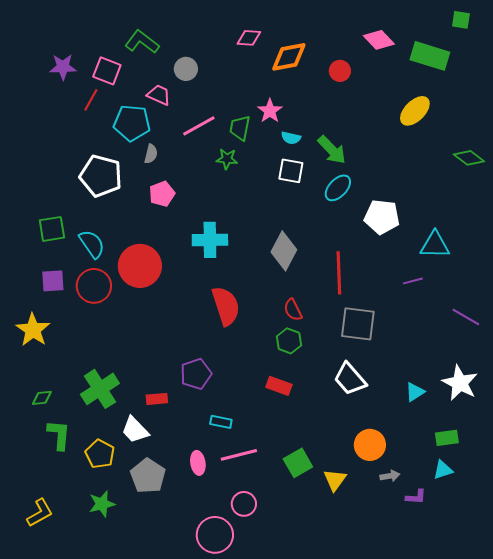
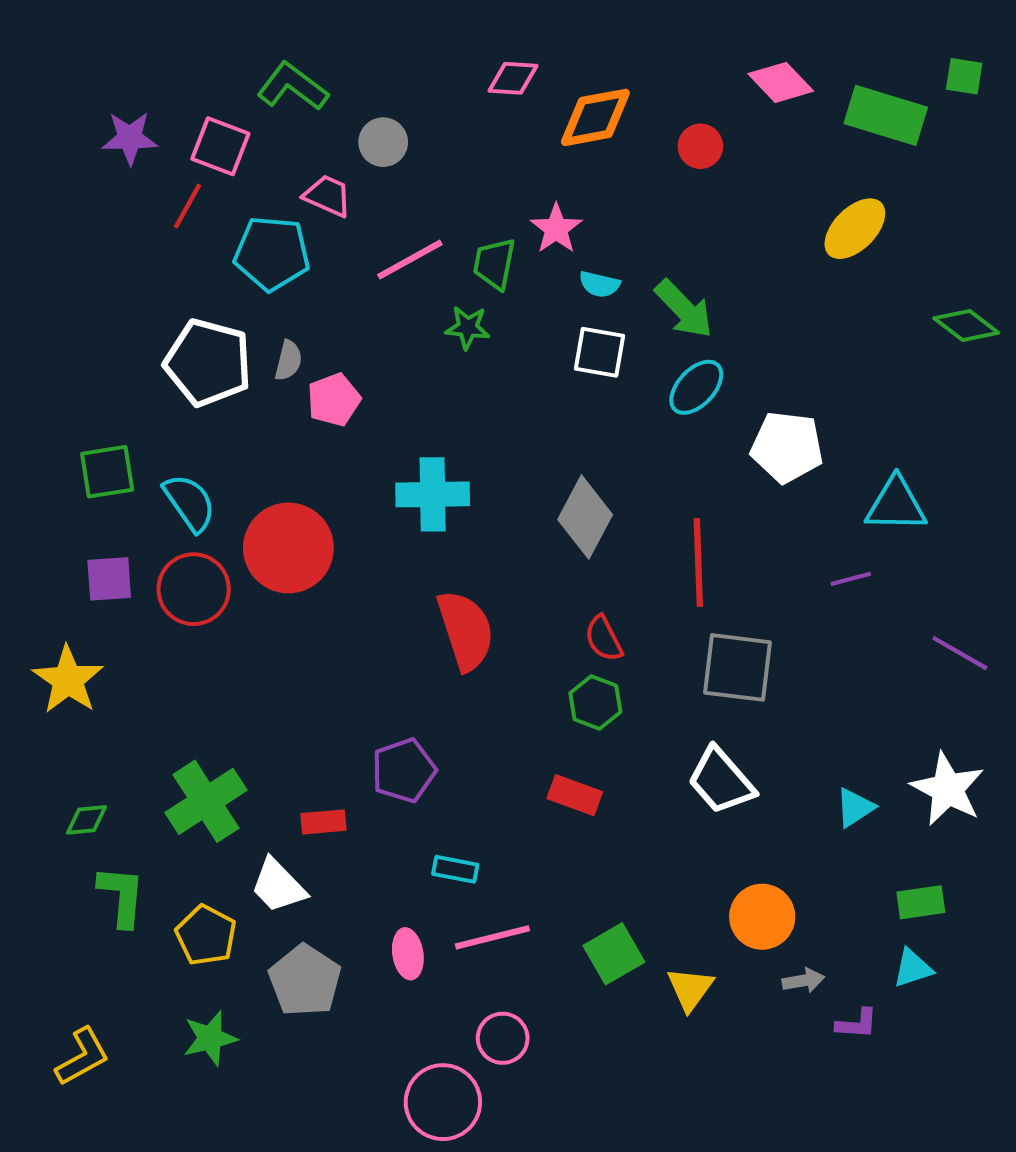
green square: (461, 20) -> (964, 76), moved
gray semicircle: (151, 154) -> (288, 361), moved

